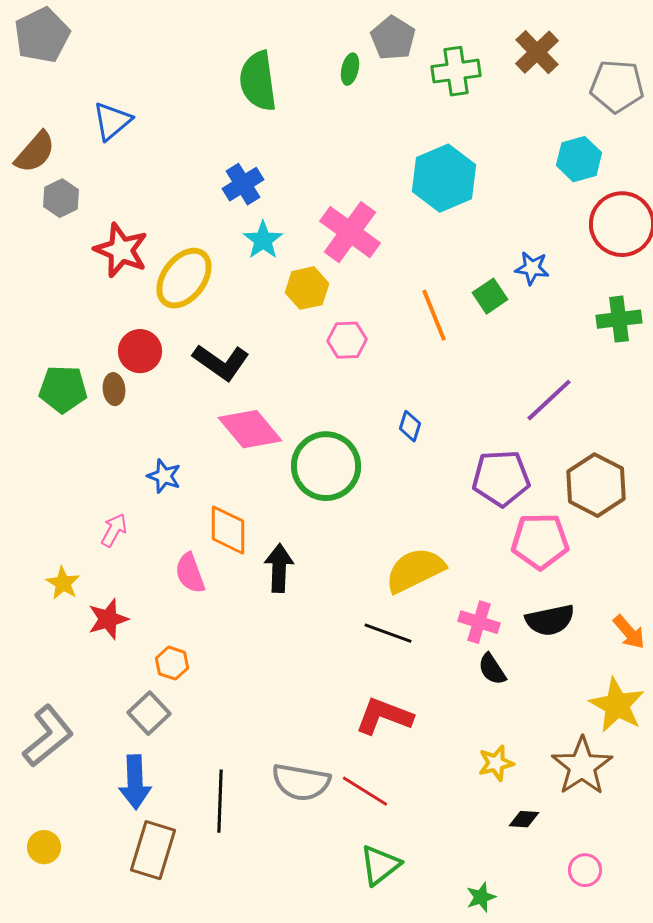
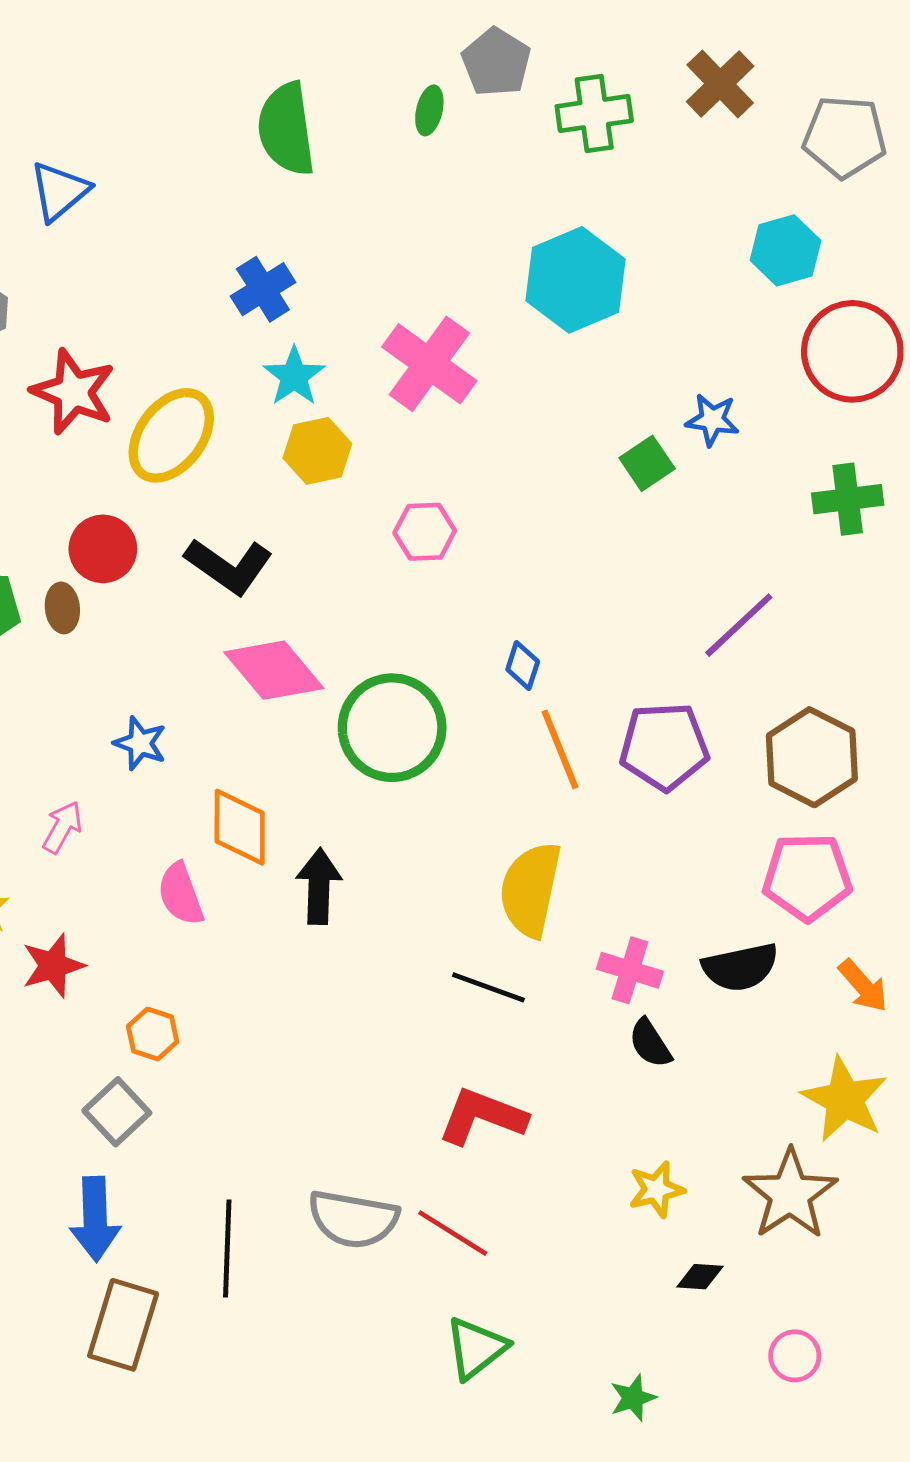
yellow hexagon: (307, 288) -> (317, 451), moved
orange line: (434, 315) -> (560, 749), moved
pink pentagon: (540, 541) -> (807, 877), moved
yellow semicircle: (415, 570) -> (530, 889), turned -52

